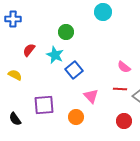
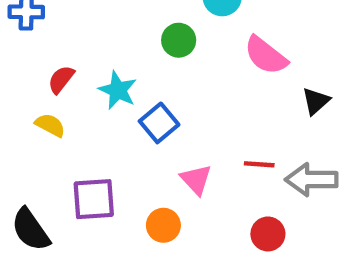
green circle: (66, 32) -> (179, 40), moved
pink semicircle: (124, 67) -> (266, 55), moved, size x1.5
yellow semicircle: (15, 75) -> (50, 125), moved
black semicircle: (15, 119) -> (31, 230), size x1.5

